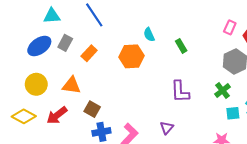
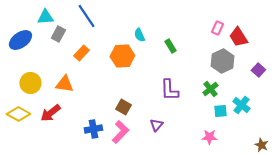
gray rectangle: (65, 43) -> (58, 34), moved
blue ellipse: (39, 46) -> (20, 40), moved
brown square: (92, 109) -> (123, 107), moved

